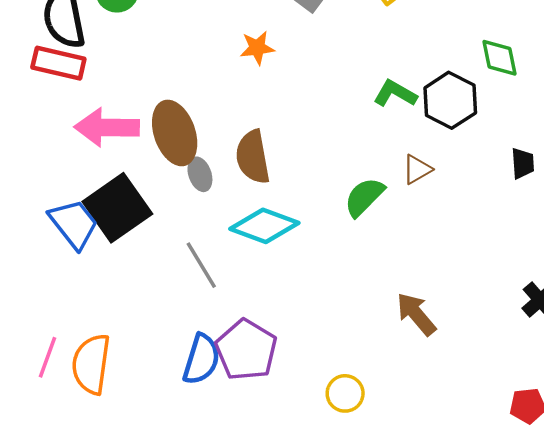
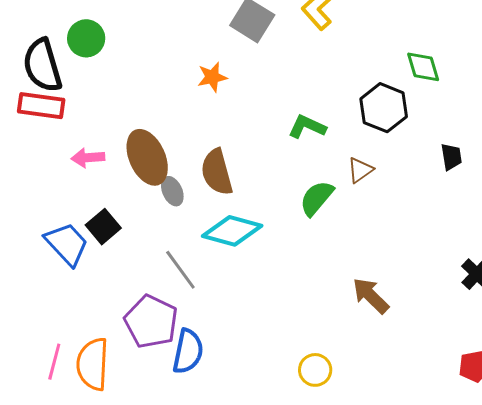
green L-shape: (395, 94) -> (307, 127), moved
pink arrow: (107, 127) -> (88, 158), size x0.6
black square: (117, 208) -> (103, 227), size x0.6
purple pentagon: (246, 350) -> (151, 322), moved

